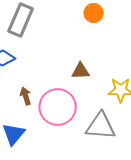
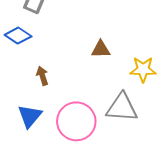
pink circle: (58, 107) -> (76, 121), moved

